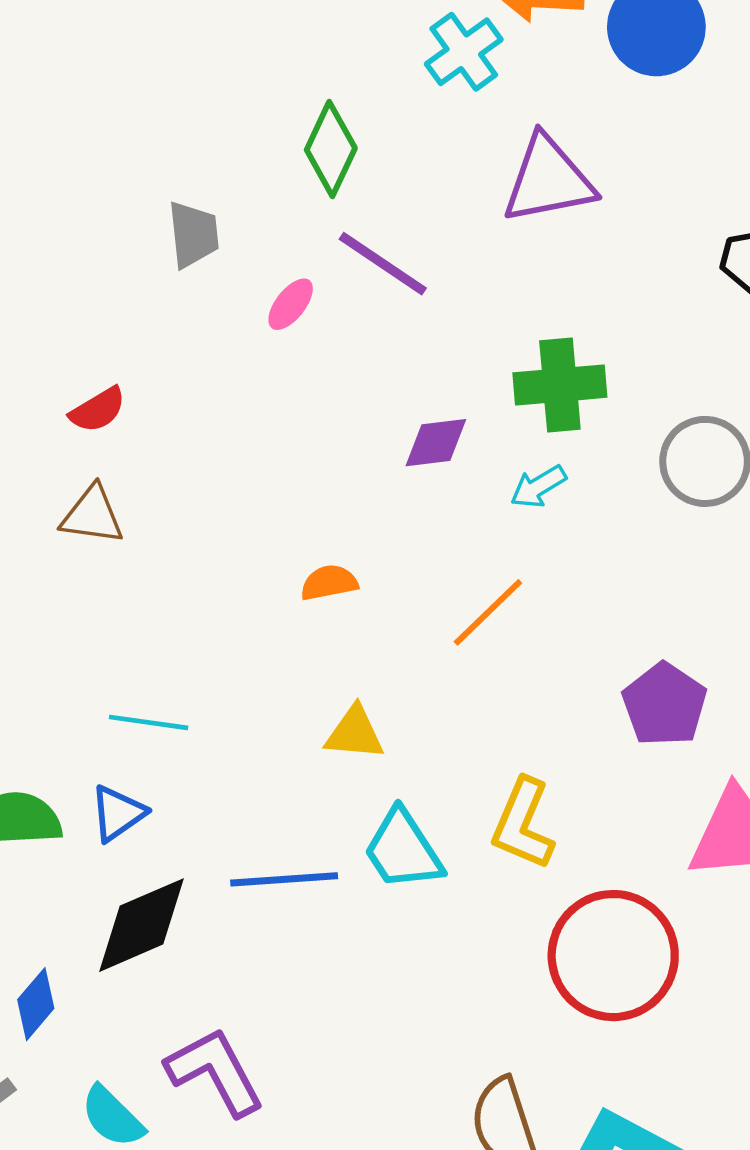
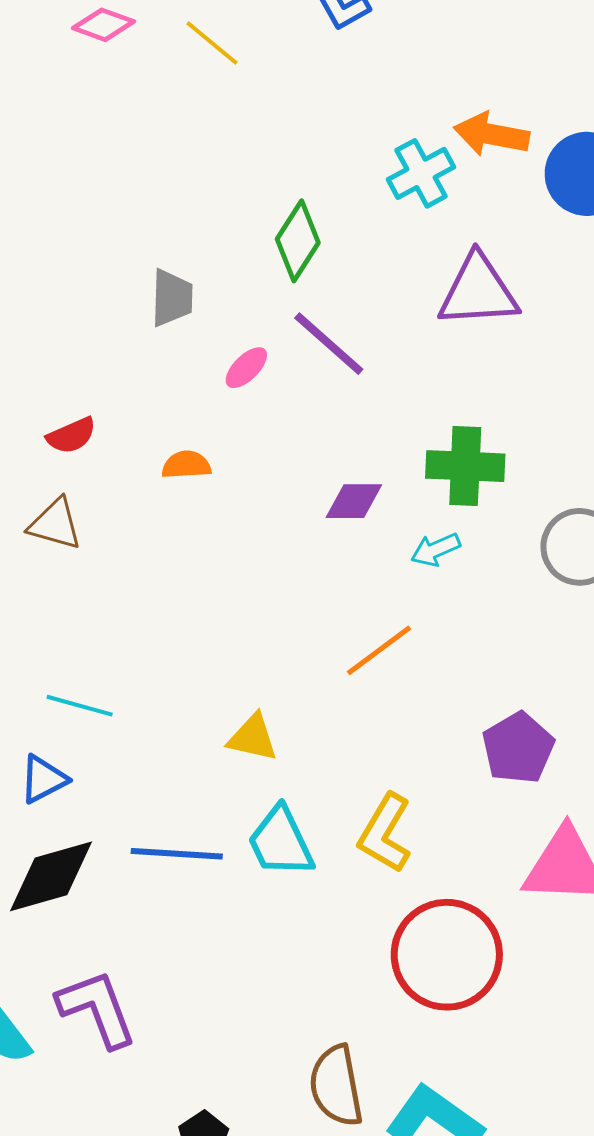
orange semicircle: (329, 583) -> (186, 465), moved

